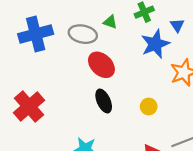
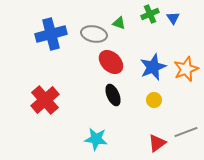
blue triangle: (177, 25) -> (173, 18), moved
blue star: (155, 44) -> (153, 67), moved

